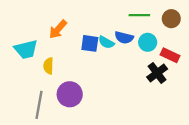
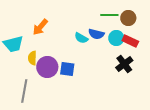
brown circle: (171, 19) -> (128, 18), moved
blue square: (90, 43) -> (67, 69), moved
red rectangle: (170, 55) -> (130, 41), moved
purple circle: (70, 94) -> (47, 67), moved

